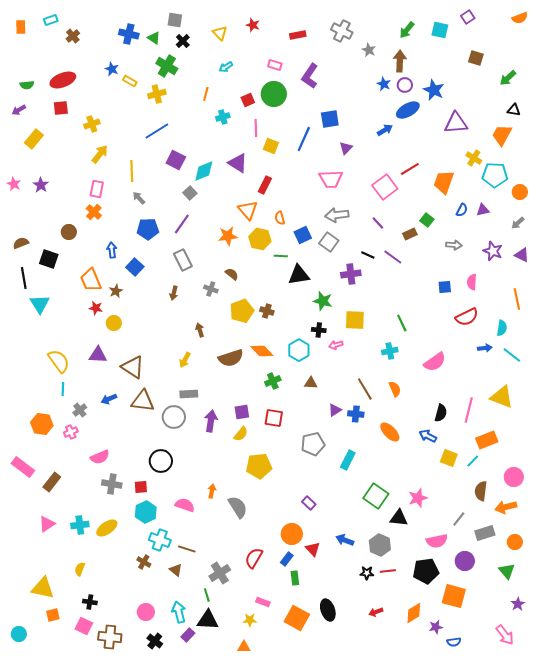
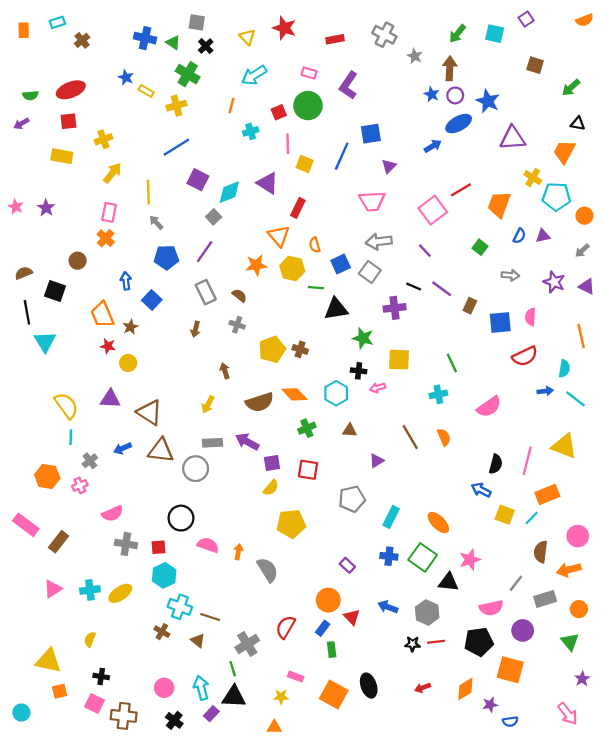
red star: (253, 25) -> (284, 28), size x1.5
cyan arrow: (226, 67) -> (254, 75), size x1.6
yellow rectangle: (34, 139) -> (62, 156), moved, turned 60
brown rectangle: (410, 234) -> (470, 306), moved, turned -40
brown semicircle: (232, 274) -> (239, 296), moved
blue square: (445, 287) -> (500, 322), size x1.5
blue cross: (356, 414) -> (389, 556), moved
purple arrow: (211, 421) -> (247, 442), moved, turned -70
orange ellipse: (390, 432) -> (438, 523), moved
pink semicircle: (185, 505) -> (208, 545), moved

